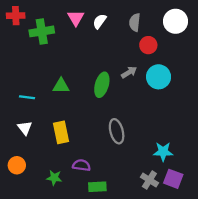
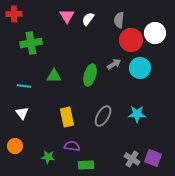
white circle: (176, 21) -> (155, 33), moved
green cross: (42, 31) -> (31, 43), moved
red circle: (148, 45) -> (131, 40), size x1.5
gray ellipse: (117, 131) -> (103, 116), turned 45
yellow rectangle: (61, 132) -> (67, 117), moved
cyan star: (163, 152) -> (137, 114), moved

